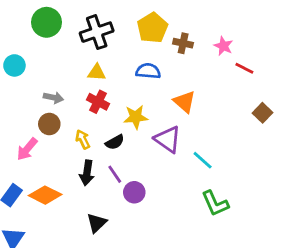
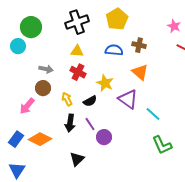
green circle: (47, 22) -> (31, 27), moved
brown cross: (183, 43) -> (139, 45), moved
pink star: (223, 46) -> (174, 26), moved
yellow star: (136, 117) -> (105, 83), turned 30

